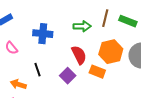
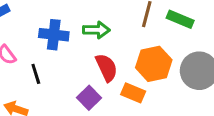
green arrow: (82, 26) -> (96, 30), moved
black line: (38, 70) -> (36, 74), moved

